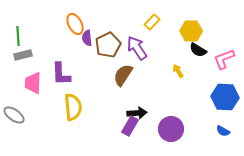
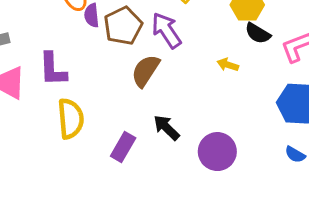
yellow arrow: (178, 71) -> (228, 65), turned -40
black arrow: (137, 113) -> (166, 128), turned -132
purple rectangle: (130, 126) -> (123, 147), moved

